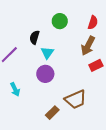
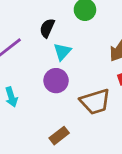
brown trapezoid: (76, 99) -> (95, 102), moved

